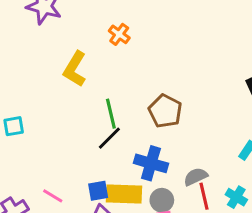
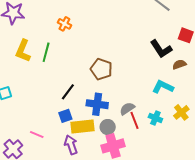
yellow L-shape: (75, 69) -> (23, 51), moved
green line: (111, 114) -> (46, 52), moved, turned 36
blue square: (98, 191) -> (65, 116), moved

